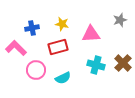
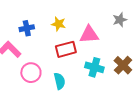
red rectangle: (58, 47) -> (66, 49), moved
cyan semicircle: (63, 78) -> (60, 81), turned -77

